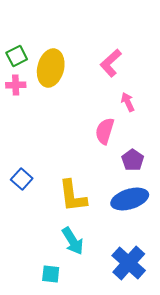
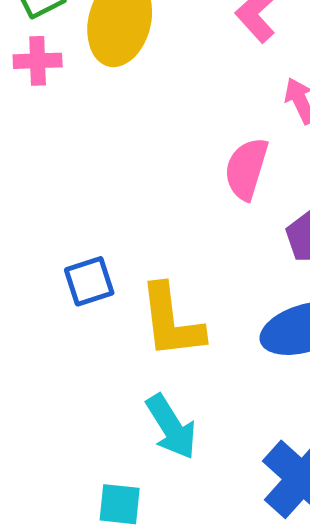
blue square: (22, 179) -> (89, 281), moved, turned 30

